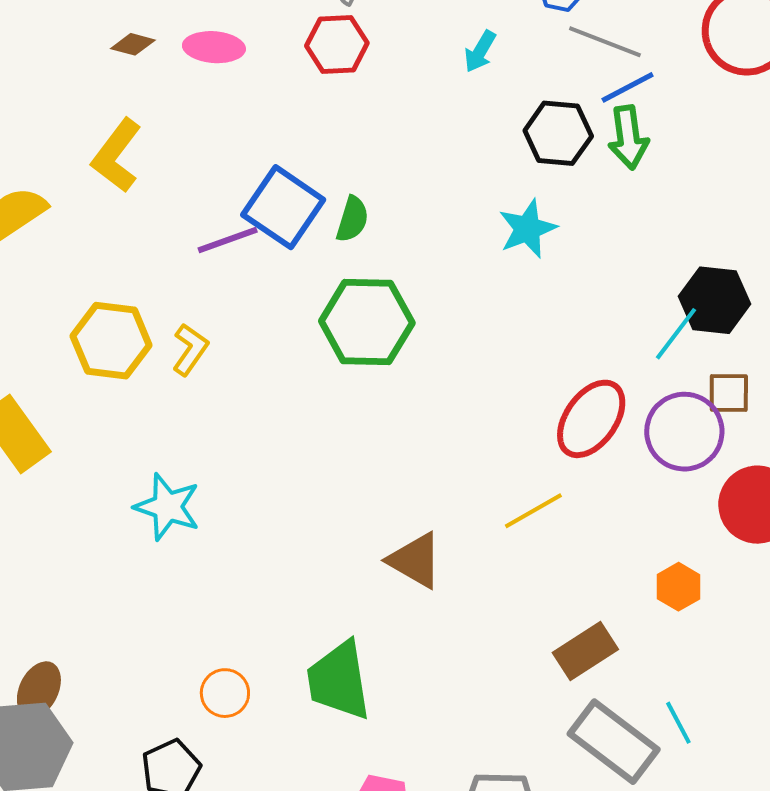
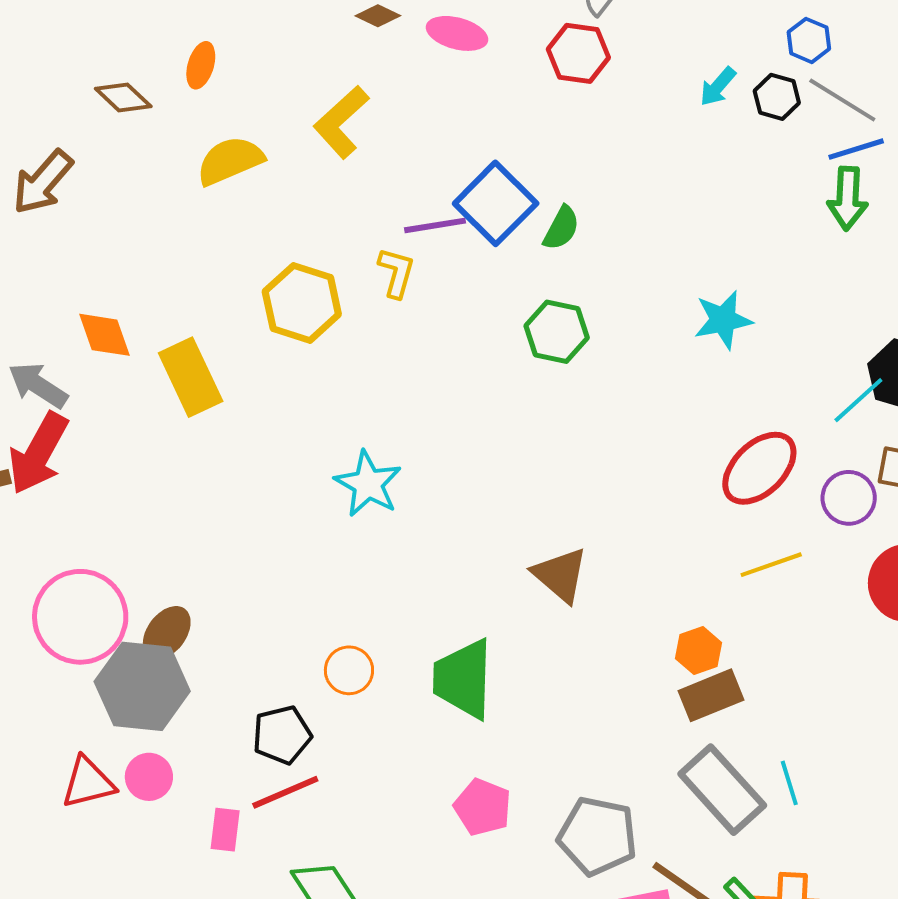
black hexagon: (558, 133) -> (777, 97), moved, size x0.7
cyan star: (528, 229) -> (723, 320), moved
green hexagon: (367, 322) -> (557, 332), size x0.7
yellow L-shape: (190, 349) -> (396, 273), moved, turned -30
purple circle: (684, 432) -> (849, 498), size x0.7
cyan star: (167, 507) -> (368, 484), moved
yellow line: (533, 511) -> (771, 565), moved
orange hexagon: (679, 587) -> (698, 651), moved

